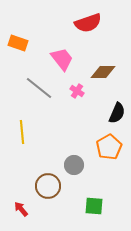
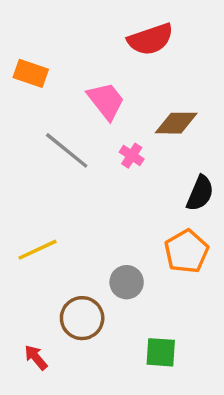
yellow line: (22, 132) -> (38, 250), moved, turned 70

